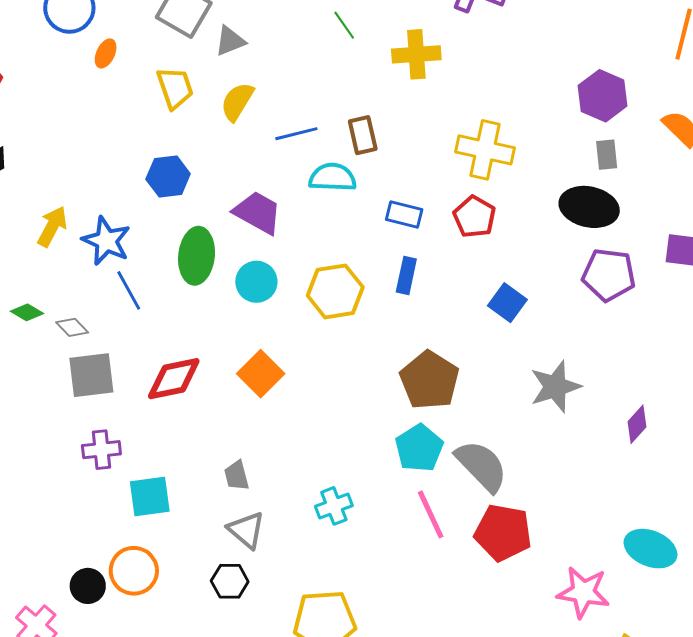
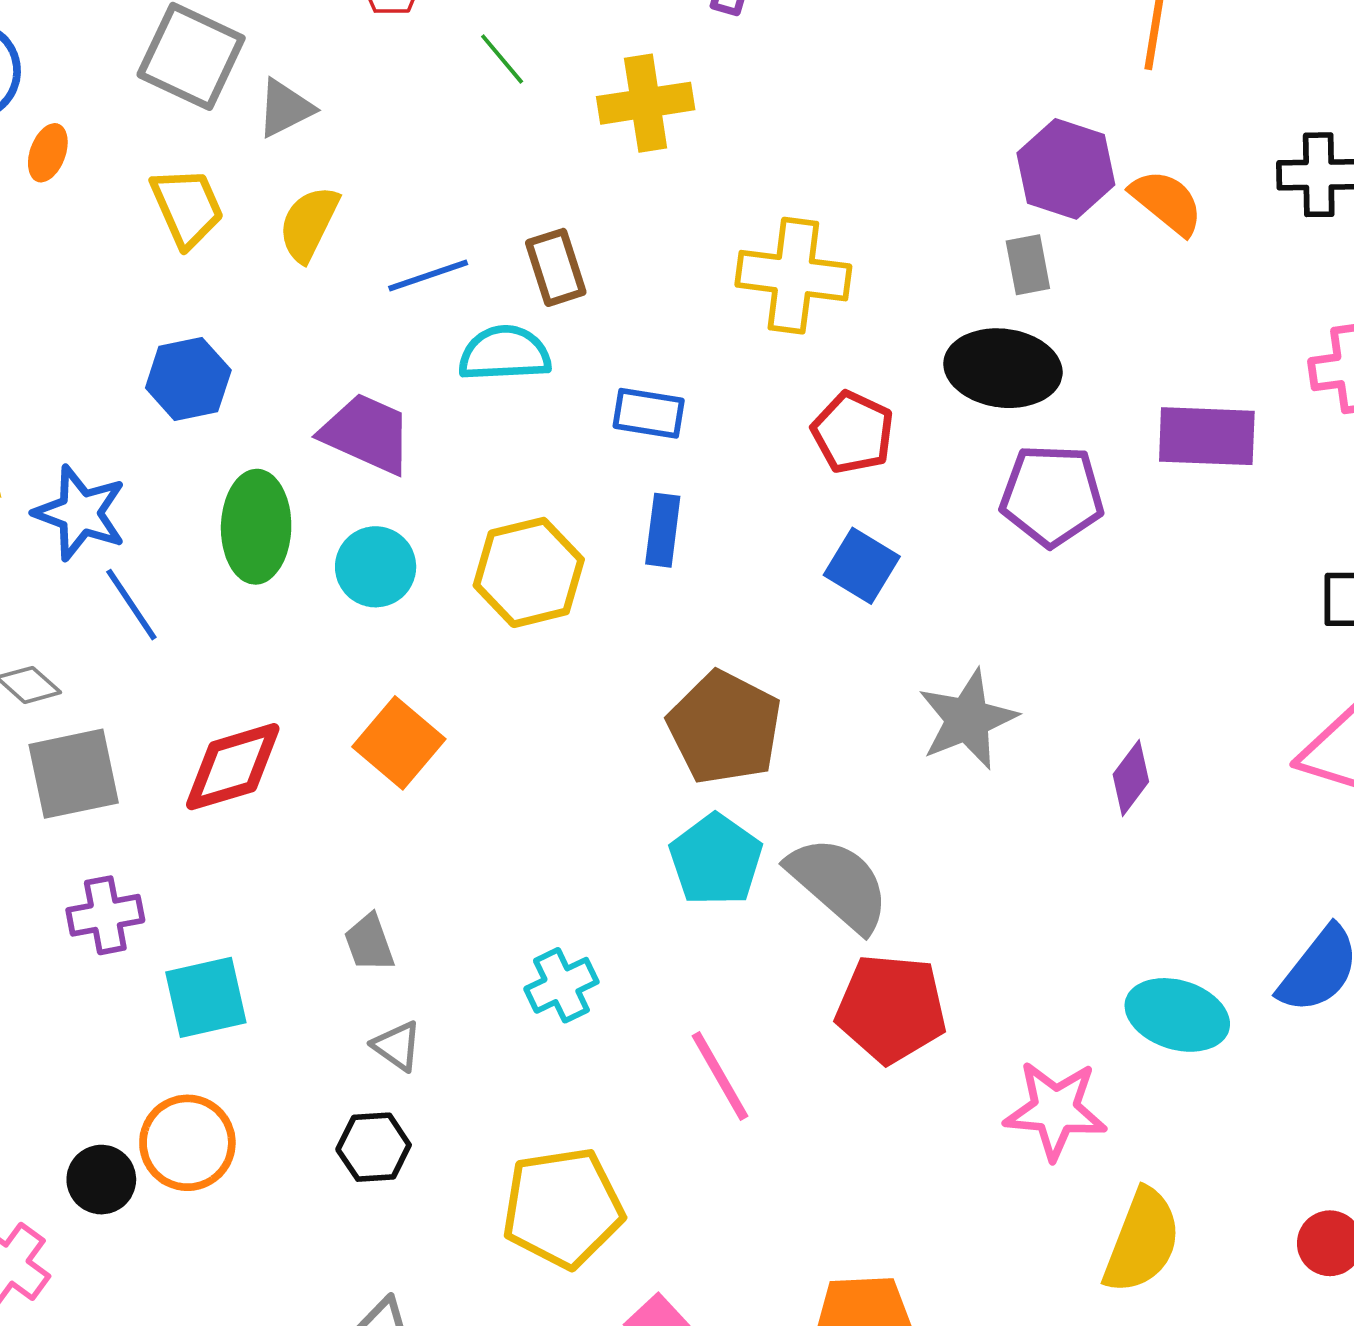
purple hexagon: (603, 96) -> (1066, 169), moved
red pentagon: (475, 217) -> (853, 432), moved
pink line: (431, 514) -> (720, 1076), moved
gray triangle: (246, 530) -> (397, 1046), size x0.7

